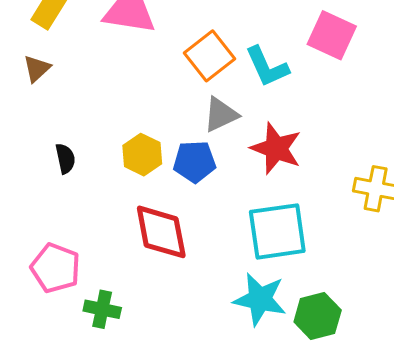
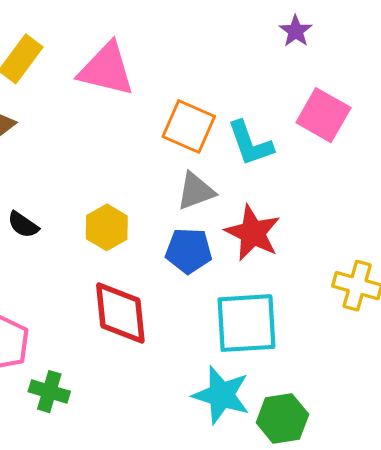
orange square: (209, 56) -> (189, 126), turned -33
black semicircle: (65, 159) -> (23, 225), turned 132
blue pentagon: (195, 162) -> (189, 251), moved

